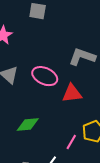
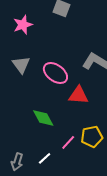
green diamond: (28, 125) -> (43, 118), moved, turned 55

